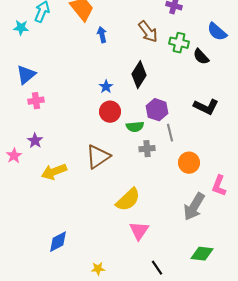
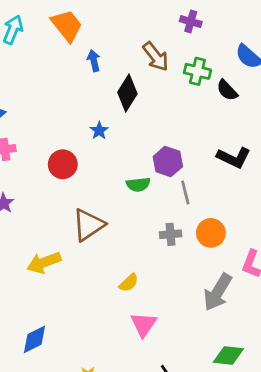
black diamond: (139, 75) -> (127, 93), moved
red circle: (110, 112) -> (63, 164), moved
gray cross: (147, 149) -> (171, 234), moved
yellow arrow: (54, 172) -> (44, 263), moved
yellow semicircle: (128, 200) -> (129, 283), size x0.6

